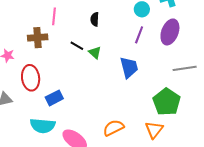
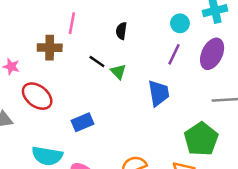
red ellipse: (31, 78) -> (37, 96), turned -50
blue rectangle: (54, 98) -> (83, 122), moved

